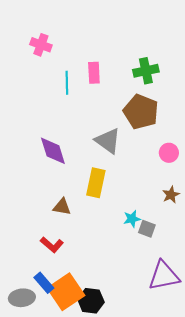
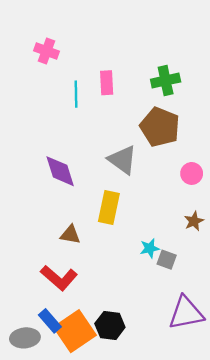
red L-shape: (52, 245) -> (59, 278), size x1.4
black hexagon: (91, 301) -> (110, 325), moved

